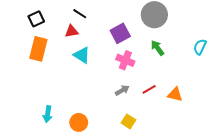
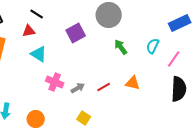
green arrow: (157, 48) -> (121, 47), moved
pink cross: (125, 60) -> (55, 82), moved
orange triangle: (175, 94) -> (133, 83), moved

